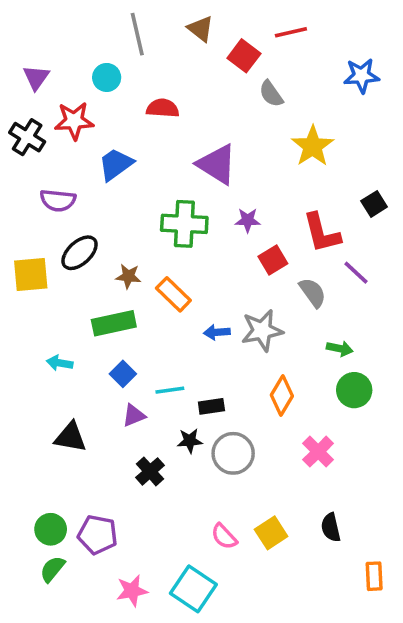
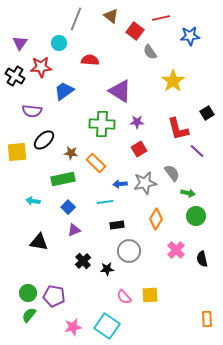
gray line: (137, 34) -> (76, 19), turned 35
blue star: (361, 76) -> (190, 36), moved
red square: (273, 260) -> (139, 149), moved
gray semicircle: (313, 293) -> (172, 173), moved
cyan line: (170, 390) -> (105, 202), moved
black star: (190, 441) -> (107, 269), moved
black semicircle: (331, 527) -> (202, 259), moved
yellow square: (271, 533) -> (150, 295), turned 30

